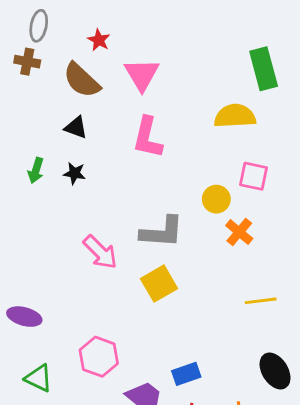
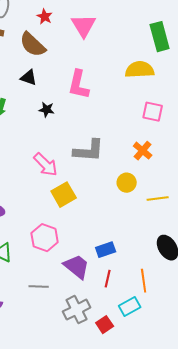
pink triangle: (142, 74) -> (84, 26), moved
black star: (74, 173) -> (47, 110), moved
yellow circle: (216, 199) -> (127, 183), moved
yellow square: (159, 284) -> (64, 195), moved

